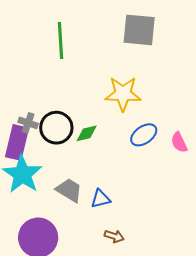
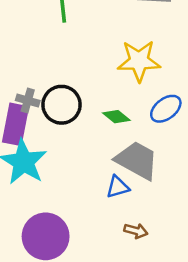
green diamond: (87, 133) -> (116, 117), moved, turned 55
gray trapezoid: (69, 190) -> (137, 160), moved, size x1.4

